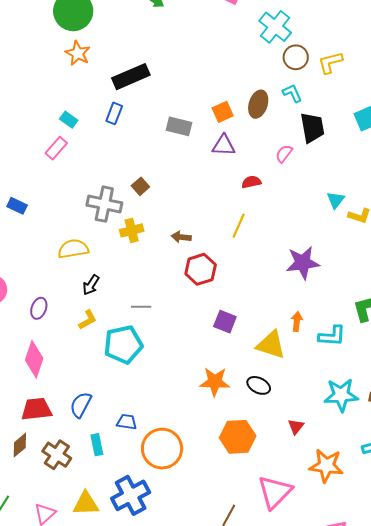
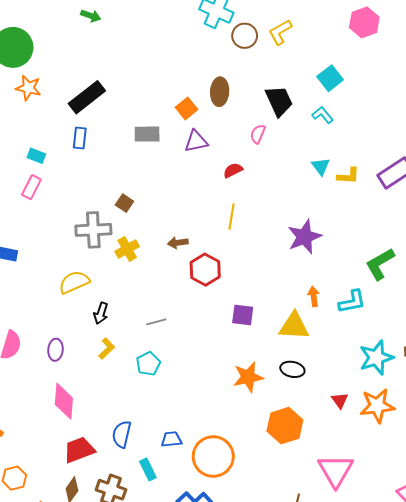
cyan L-shape: (292, 93) -> (323, 115), moved
cyan pentagon: (123, 345) -> (148, 364), size x0.6
orange star: (326, 466) -> (377, 406), moved

